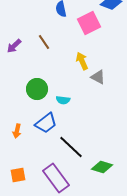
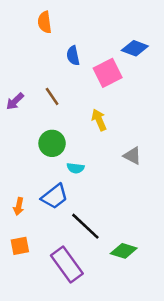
gray triangle: (98, 77) -> (132, 156), moved
green circle: (37, 89) -> (52, 143), moved
orange square: (18, 175) -> (20, 246), moved

